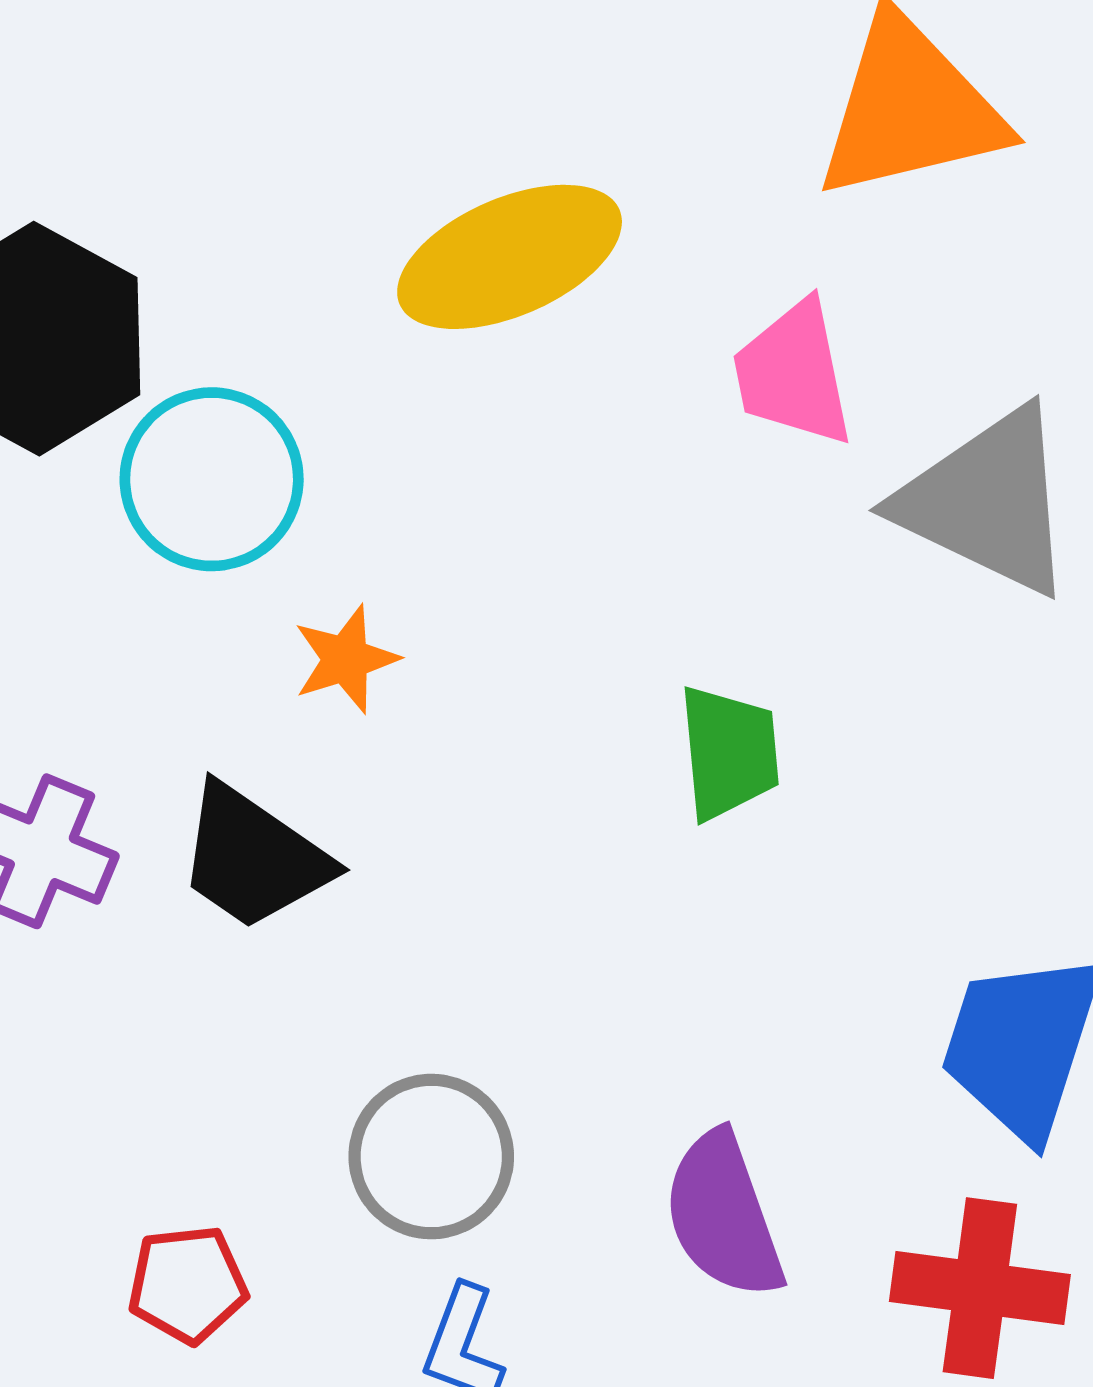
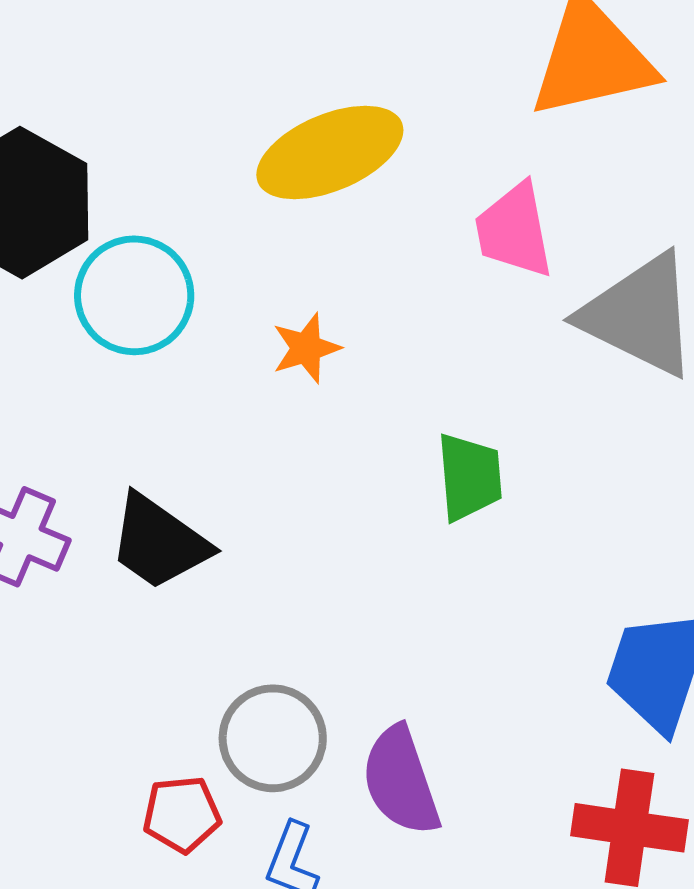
orange star: (346, 659) -> (306, 348), moved
purple semicircle: (723, 1215) -> (401, 781), moved
red pentagon: (188, 1284) -> (182, 814), moved

